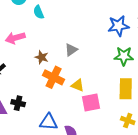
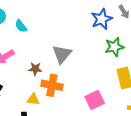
gray triangle: (71, 50) -> (62, 54), size x1.5
yellow triangle: (78, 85) -> (33, 99), moved

